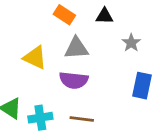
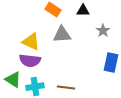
purple semicircle: (74, 80) -> (30, 61), moved

